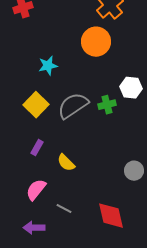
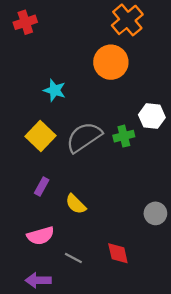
cyan star: (48, 66) -> (55, 90), turned 30
pink semicircle: (36, 190) -> (41, 236), turned -145
red diamond: (111, 216) -> (118, 253), moved, size x0.7

